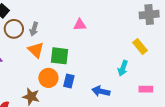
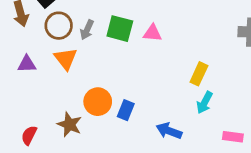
yellow rectangle: (140, 47) -> (199, 74), moved, turned 56
orange triangle: (36, 50) -> (66, 59), moved
green square: (59, 56) -> (120, 29), moved

